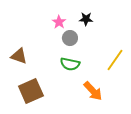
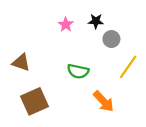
gray circle: (70, 38) -> (111, 39), moved

